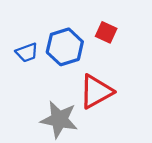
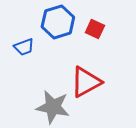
blue hexagon: (65, 47) -> (58, 22), moved

